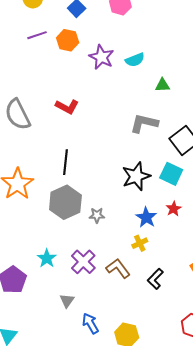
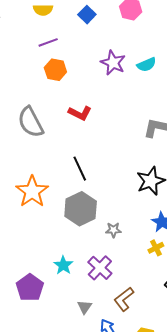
orange hexagon: (68, 40) -> (55, 70), moved
black line: (65, 162) -> (80, 169), turned -30
gray star: (97, 215) -> (113, 230), moved
brown L-shape: (118, 268) -> (124, 299), moved, turned -90

